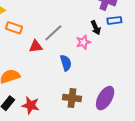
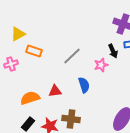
red triangle: (36, 46) -> (55, 91), moved
brown cross: (72, 98) -> (71, 119), moved

